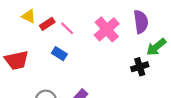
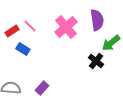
red rectangle: (47, 24) -> (12, 31), moved
black cross: (140, 67) -> (96, 61), turned -35

